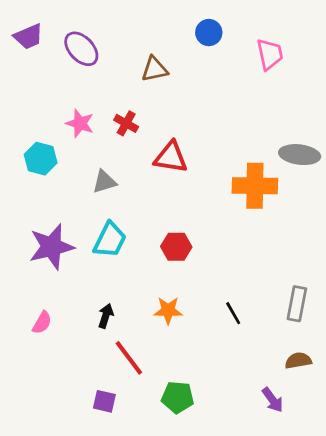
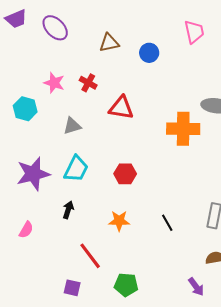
blue circle: (209, 33) -> (149, 53), moved
black arrow: (106, 316) -> (68, 210), moved

